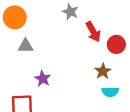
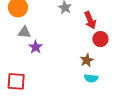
red arrow: (93, 32) -> (90, 20), moved
purple star: (43, 79) -> (36, 47), moved

